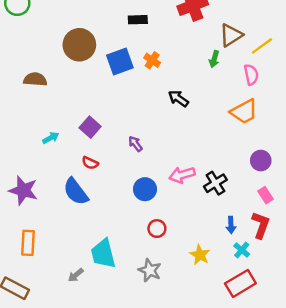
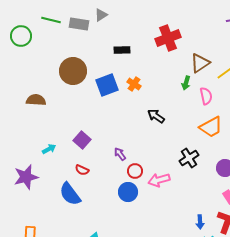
pink semicircle: (251, 75) -> (206, 96), moved
black cross: (215, 183) -> (189, 158), moved
purple star: (23, 190) -> (26, 177), moved, turned -30
red circle: (157, 229) -> (135, 171), moved

